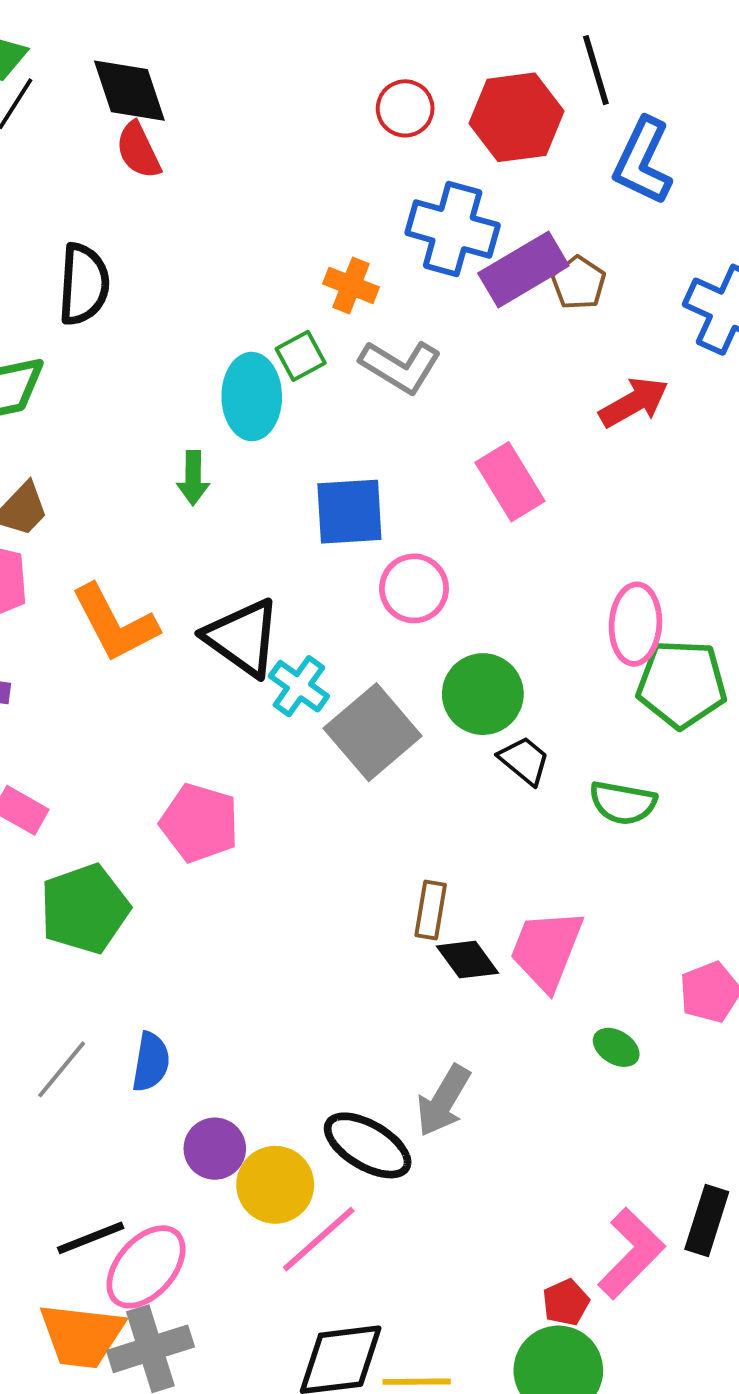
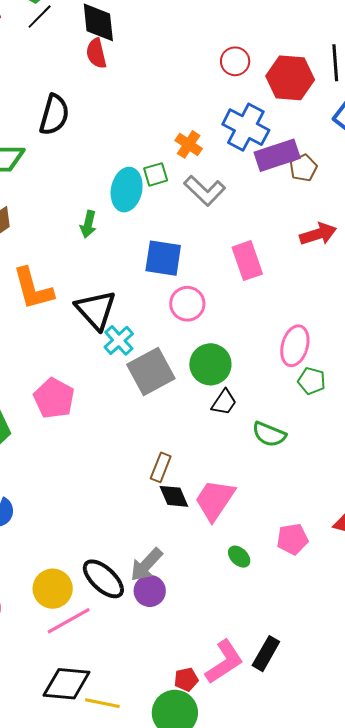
green pentagon: (682, 684) -> (312, 381), size x0.6
black trapezoid: (524, 761) -> (224, 402), turned 72
purple circle: (215, 1149) -> (150, 591), moved

